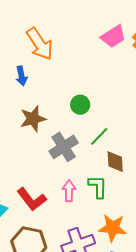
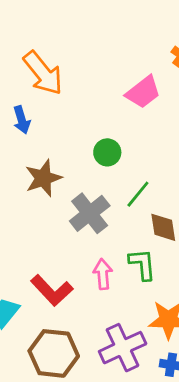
pink trapezoid: (113, 36) -> (143, 92), moved

